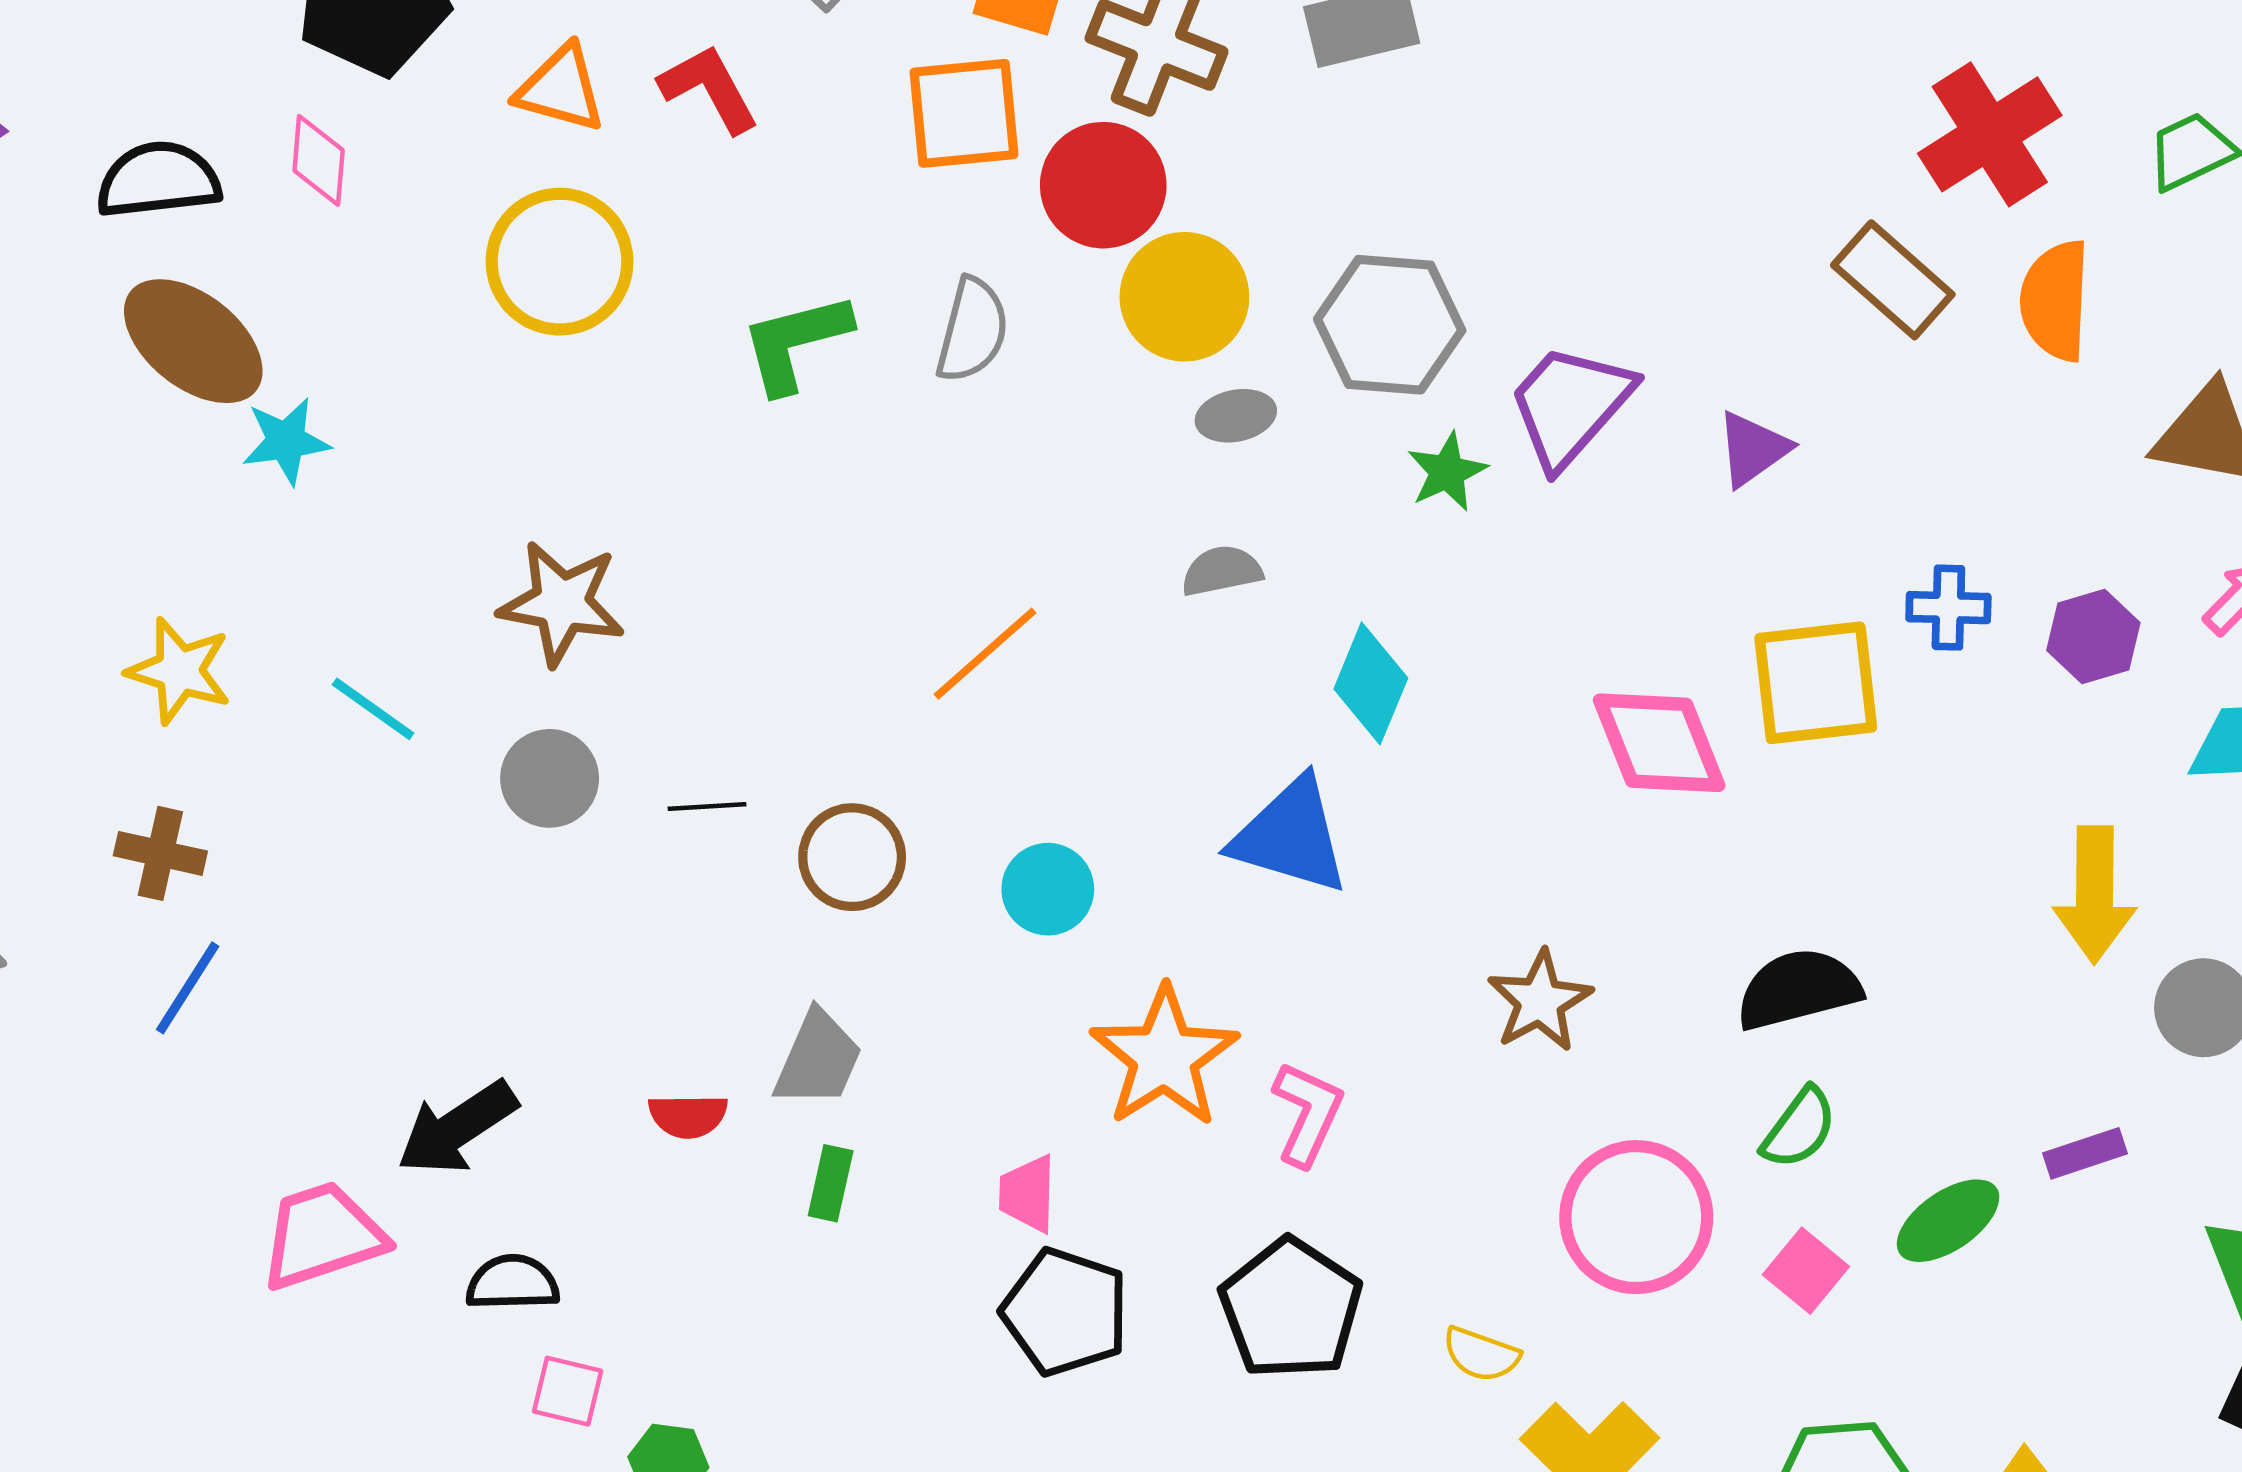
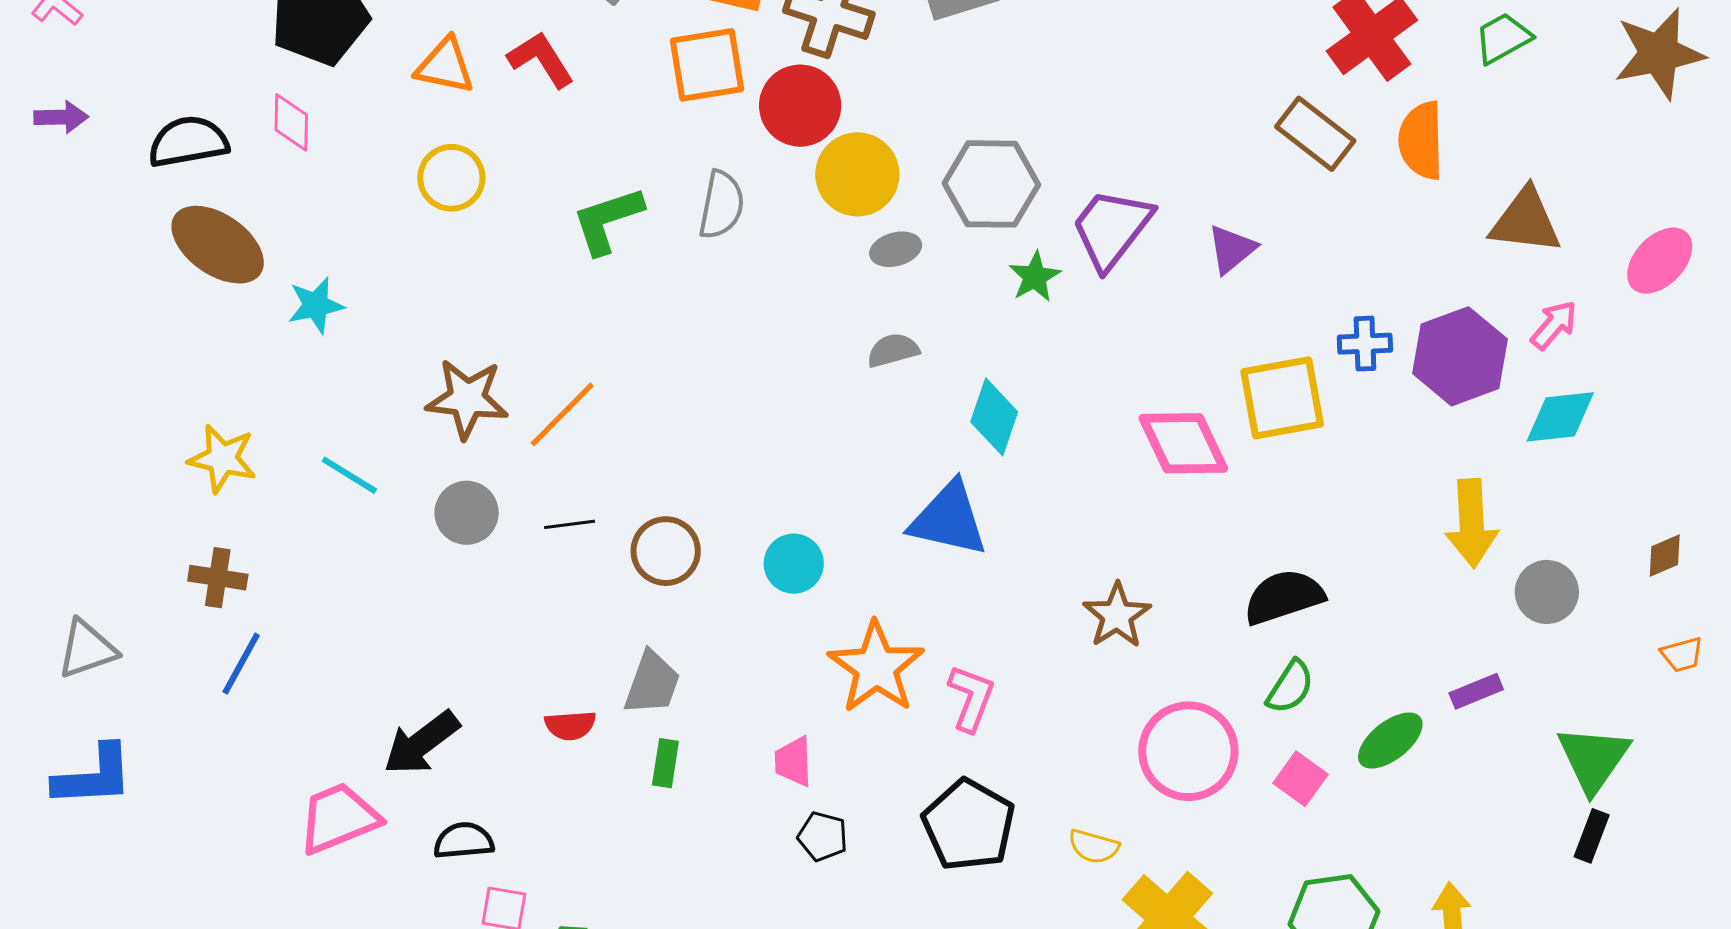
yellow circle: (560, 262) -> (451, 178), size x0.7
cyan star: (286, 441) -> (316, 305), moved
purple hexagon: (2093, 637) -> (1460, 356), size x1.6
orange line: (985, 654) -> (562, 414), moved
black pentagon: (1065, 1312) -> (823, 837), size x0.6

